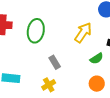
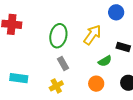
green ellipse: (36, 31) -> (58, 36), moved
orange circle: (97, 84) -> (96, 84), moved

